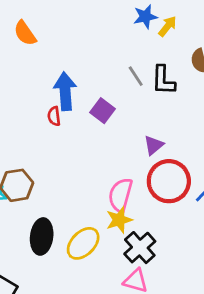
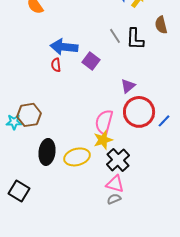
blue arrow: (65, 91) -> (64, 47), turned -80
yellow ellipse: (83, 243) -> (77, 157), turned 30

